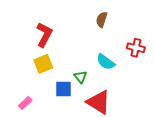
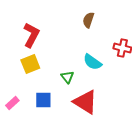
blue square: (63, 89) -> (43, 100), moved

